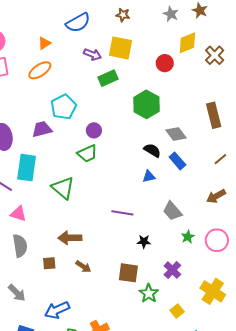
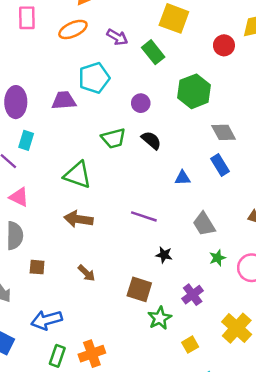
purple arrow: (93, 54) -> (117, 37), moved
green rectangle: (108, 78) -> (153, 52), turned 66
purple circle: (94, 130) -> (141, 103), moved
black semicircle: (152, 150) -> (151, 140), moved
cyan rectangle: (27, 168) -> (26, 140), moved, size x0.6
green triangle: (63, 188) -> (78, 175), turned -30
brown arrow: (70, 238) -> (78, 219), moved
brown square: (49, 263) -> (37, 267), moved

